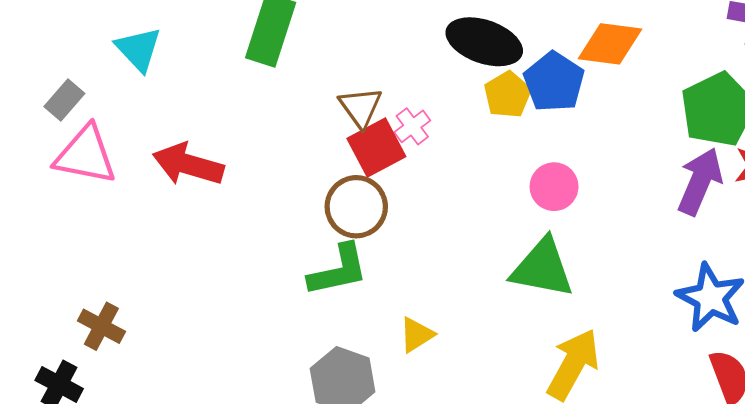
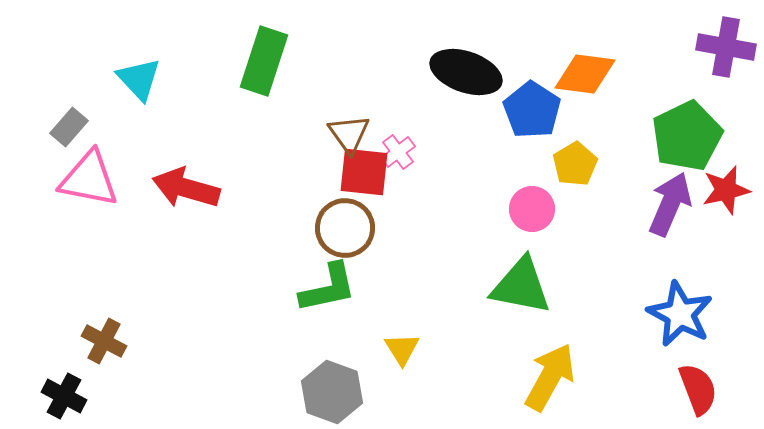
yellow pentagon: (507, 95) -> (575, 164), moved
red square: (376, 148) -> (364, 172), turned 34
yellow triangle: (417, 335) -> (402, 349), turned -30

